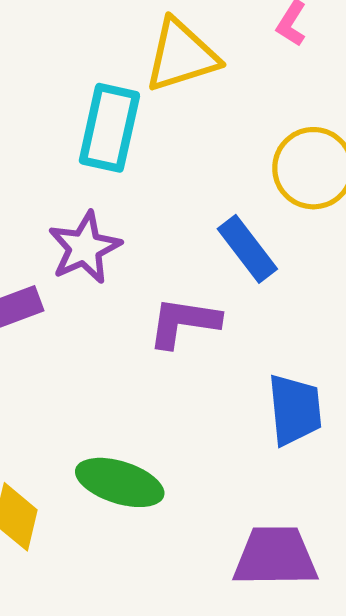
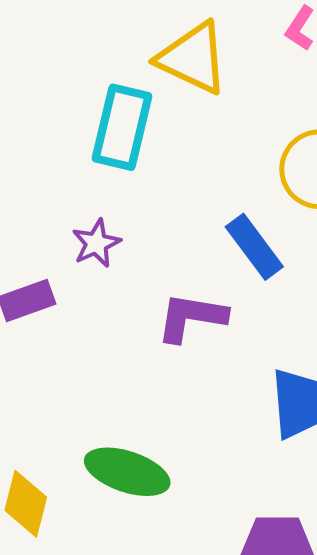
yellow triangle: (181, 55) -> (193, 58), turned 42
purple star: (85, 248) -> (96, 243), size x0.7

